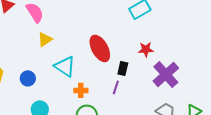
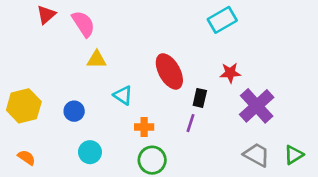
yellow triangle: (45, 39) -> (97, 60), turned 35
cyan triangle: (65, 66) -> (123, 95), size x0.7

